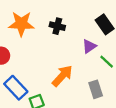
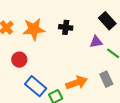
purple triangle: (89, 46) -> (96, 42), turned 32
orange arrow: (62, 76) -> (77, 83), moved, turned 35

